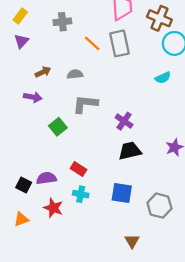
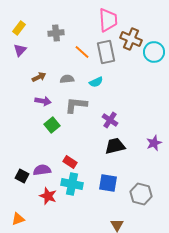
brown cross: (159, 18) -> (131, 39), moved
cyan semicircle: (163, 78) -> (96, 82), moved
purple arrow: (33, 97) -> (43, 101), moved
cyan cross: (81, 194) -> (72, 184), size x1.5
orange triangle: (21, 219) -> (18, 219), moved

